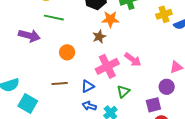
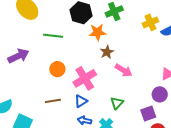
green line: (54, 18) -> (53, 36), moved
purple arrow: (29, 36) -> (18, 56), turned -35
brown star: (99, 37) -> (107, 52), moved
pink cross: (107, 66) -> (85, 78), moved

